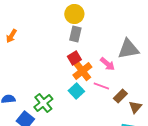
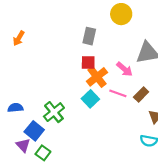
yellow circle: (74, 14) -> (121, 14), moved
red square: (74, 58) -> (88, 63), turned 32
brown rectangle: (120, 96) -> (141, 94), moved

